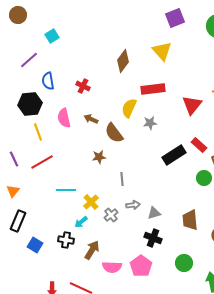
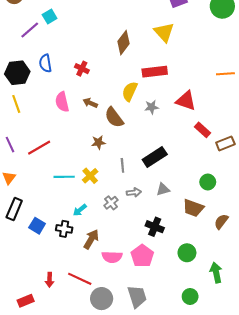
purple line: (29, 60) -> (30, 30), moved
black hexagon: (30, 104) -> (17, 73), moved
red triangle: (192, 105) -> (186, 101), moved, turned -50
yellow line: (38, 132) -> (16, 104), moved
black rectangle: (174, 155) -> (155, 157), moved
green circle: (204, 178) -> (208, 182), moved
yellow cross: (91, 202) -> (90, 176), moved
gray triangle: (154, 213) -> (163, 189), moved
brown trapezoid: (190, 220) -> (193, 208), turned -65
blue square: (35, 245) -> (37, 226), moved

